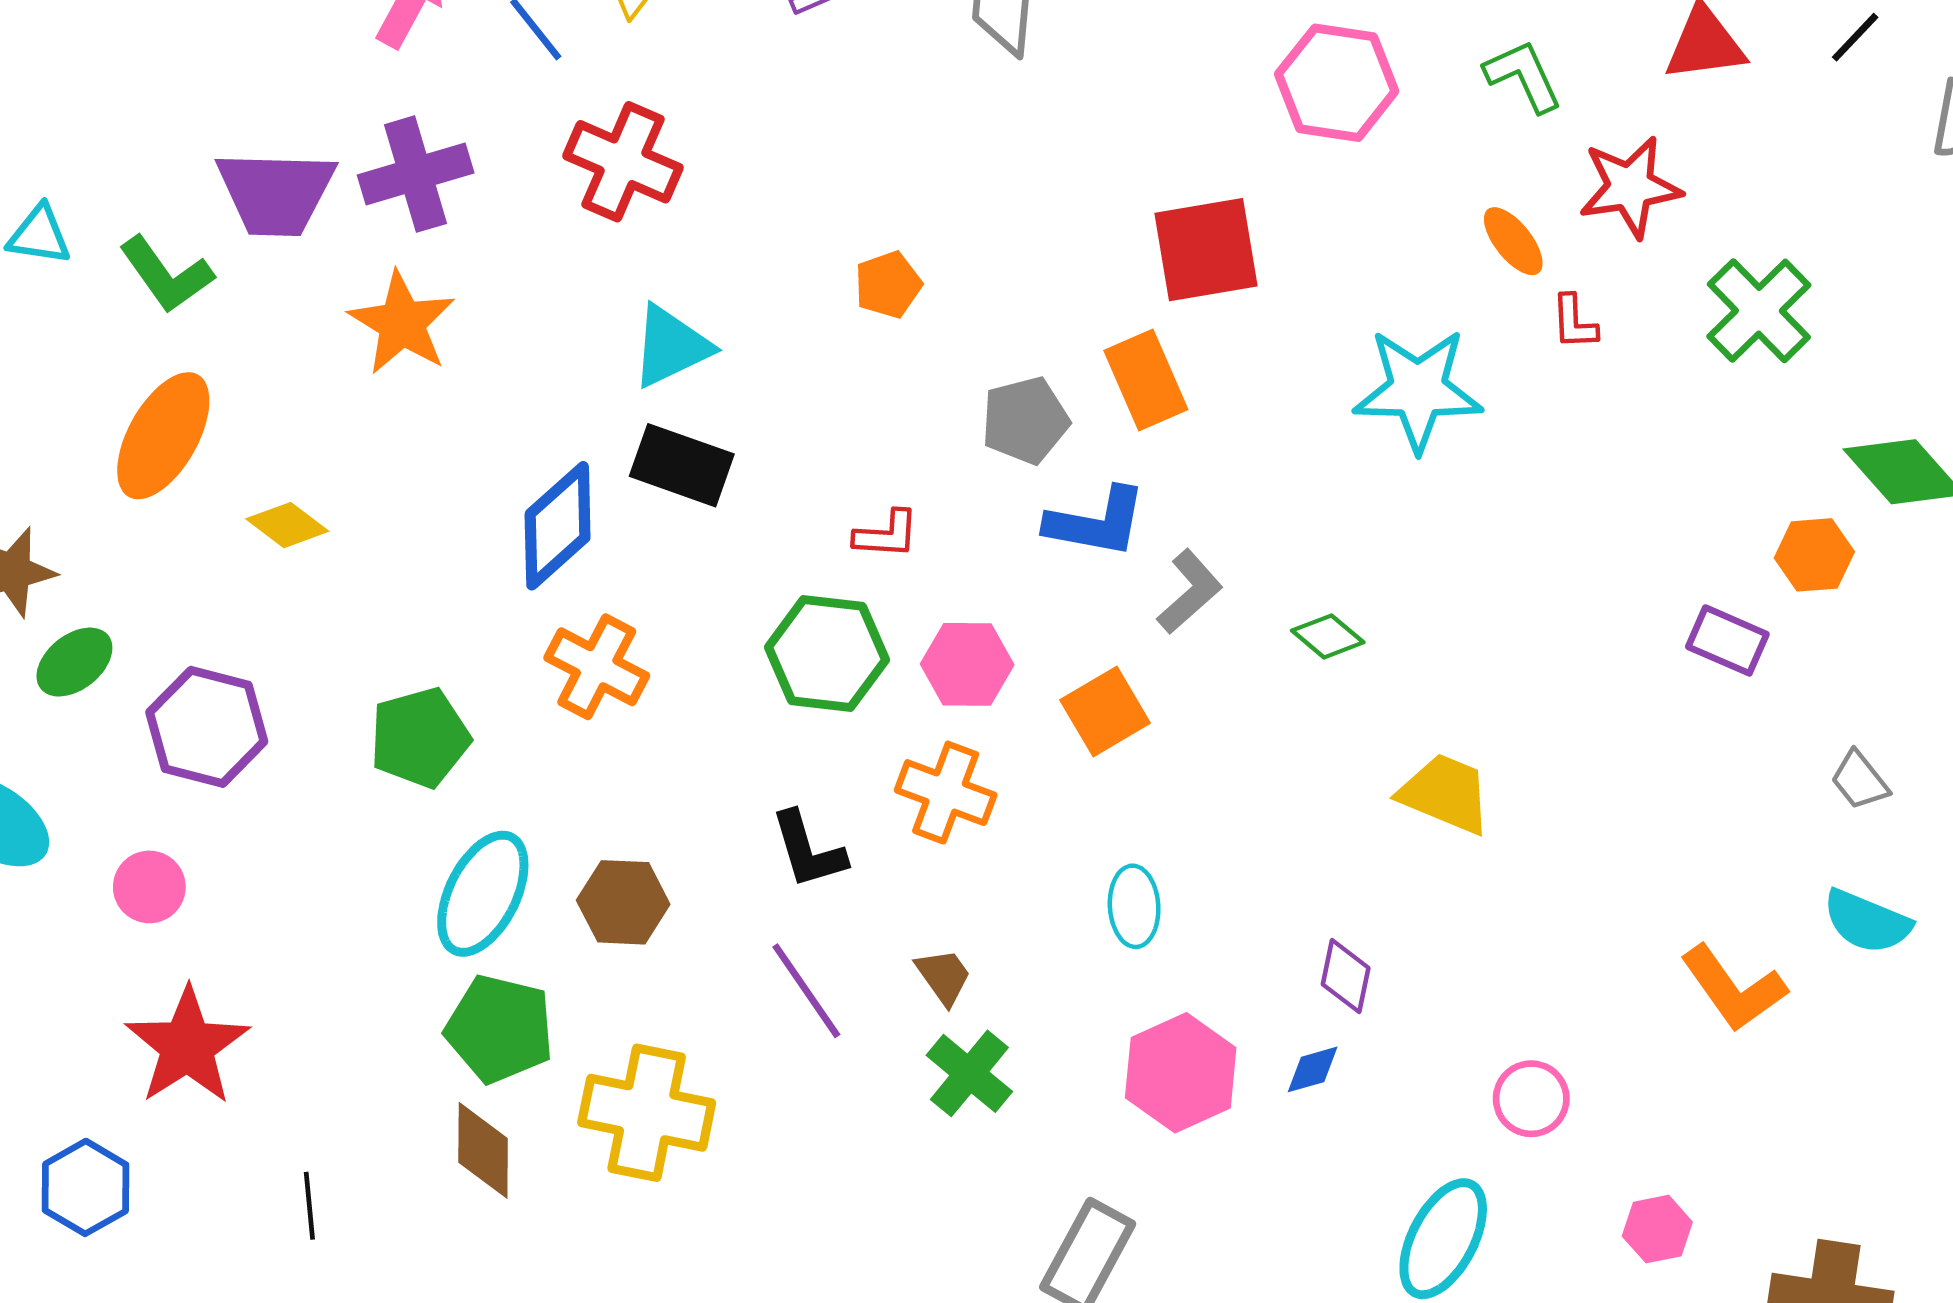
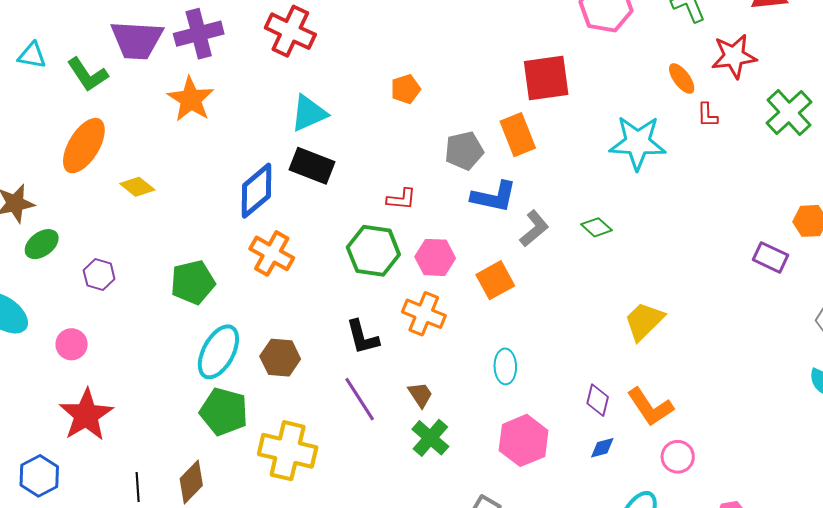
green diamond: (1328, 636) -> (597, 227), moved
purple hexagon: (207, 727) -> (99, 275), size x0.6
yellow trapezoid: (1445, 794) -> (644, 321), turned -69
orange L-shape: (1733, 988) -> (650, 407), moved
blue diamond: (1313, 1069) -> (602, 448), moved
brown diamond: (483, 1150) -> (191, 482), moved, turned 42

